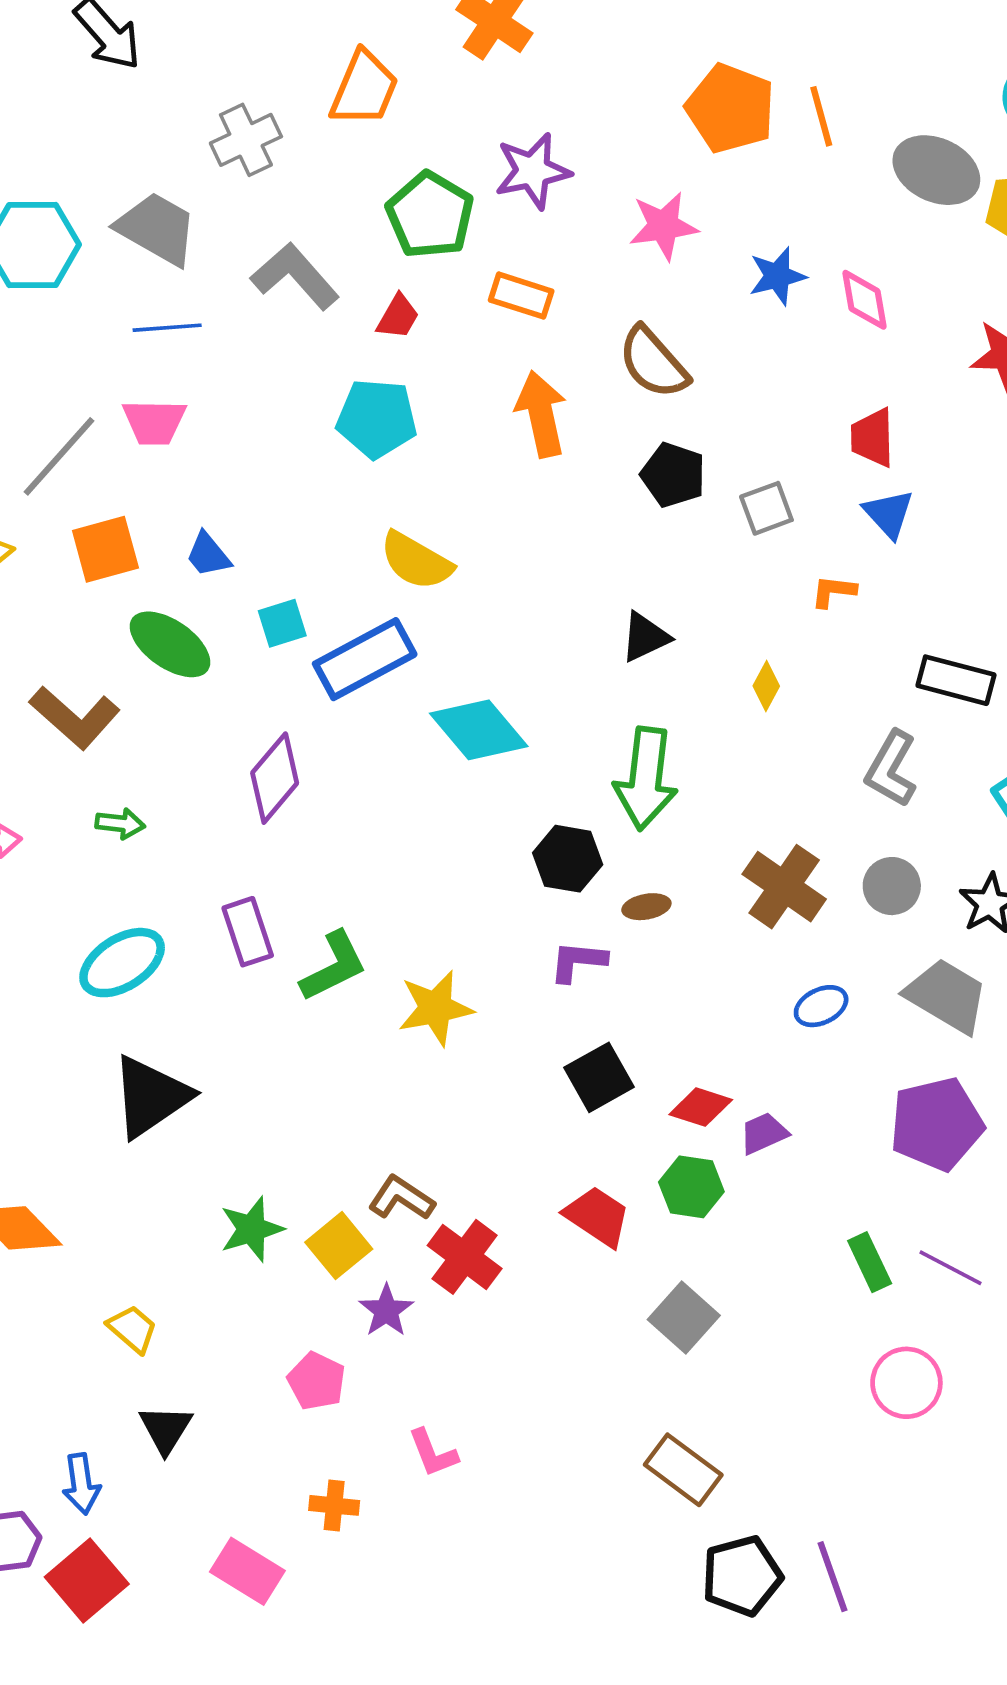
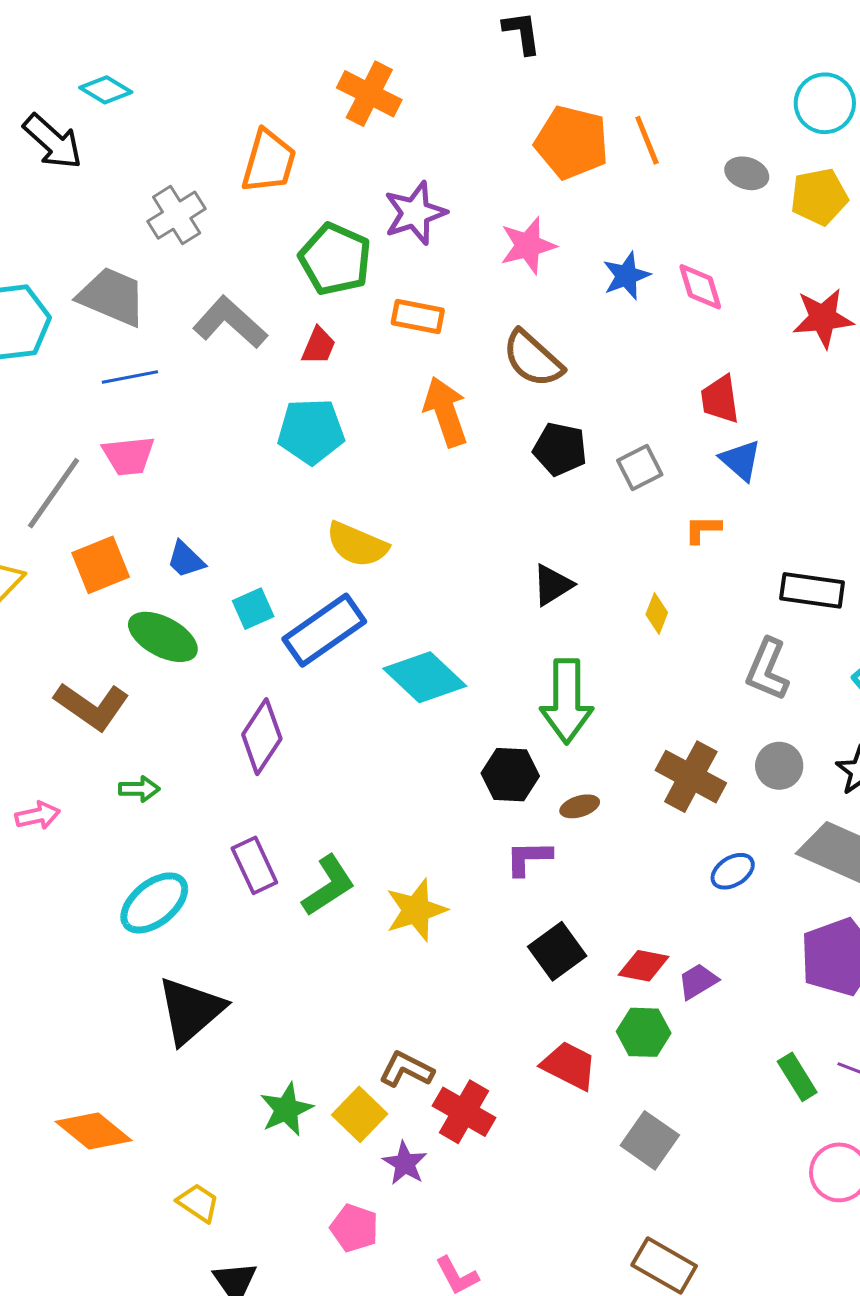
gray ellipse: (936, 170) -> (747, 173), size x0.6

